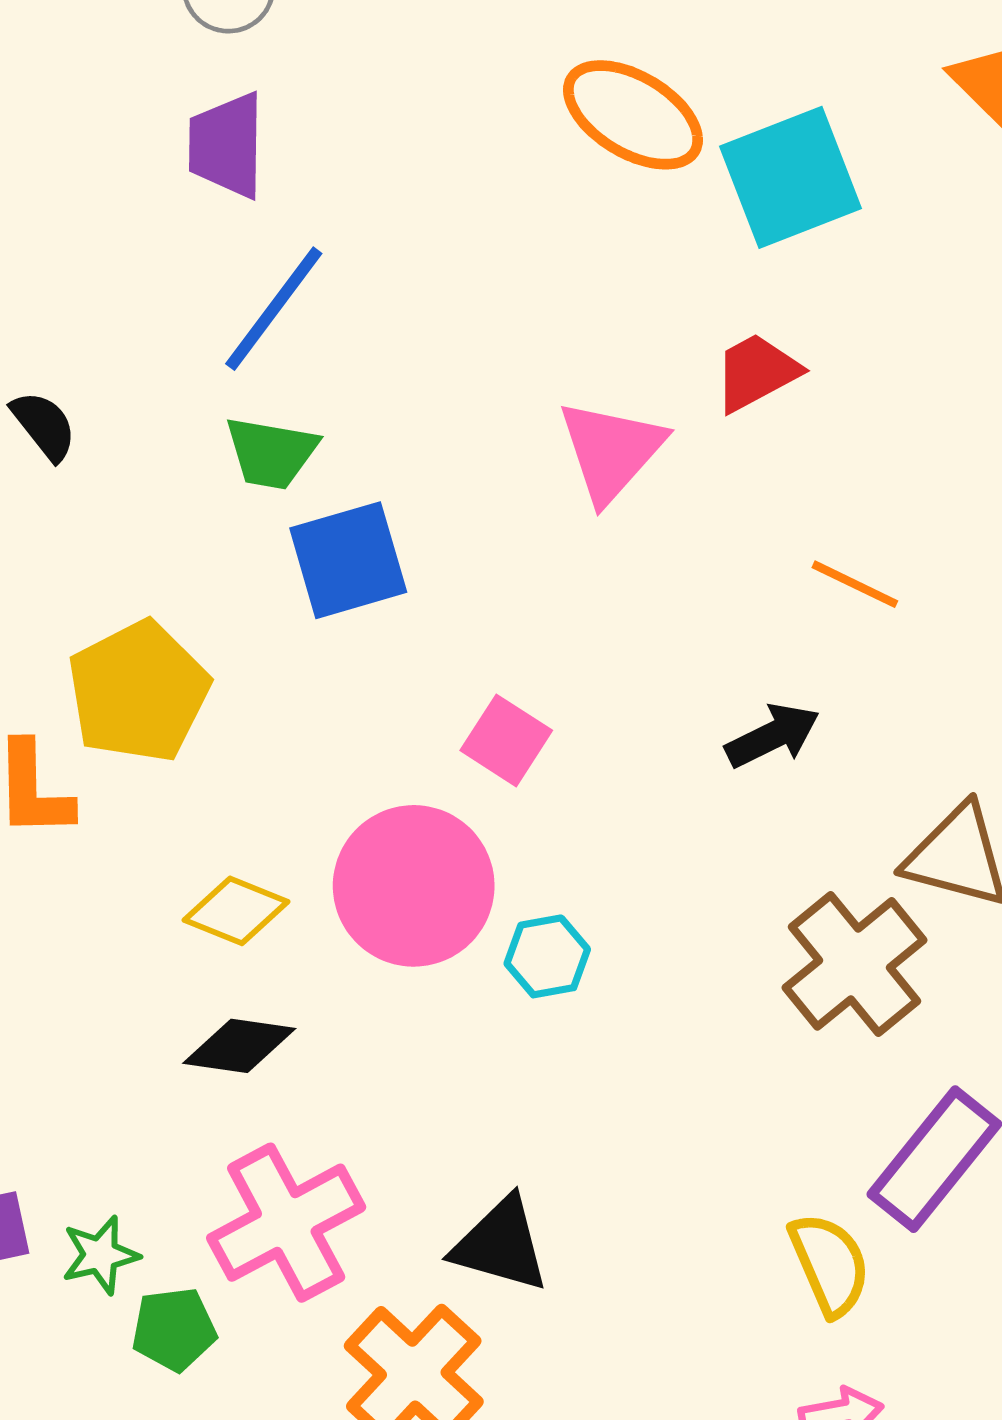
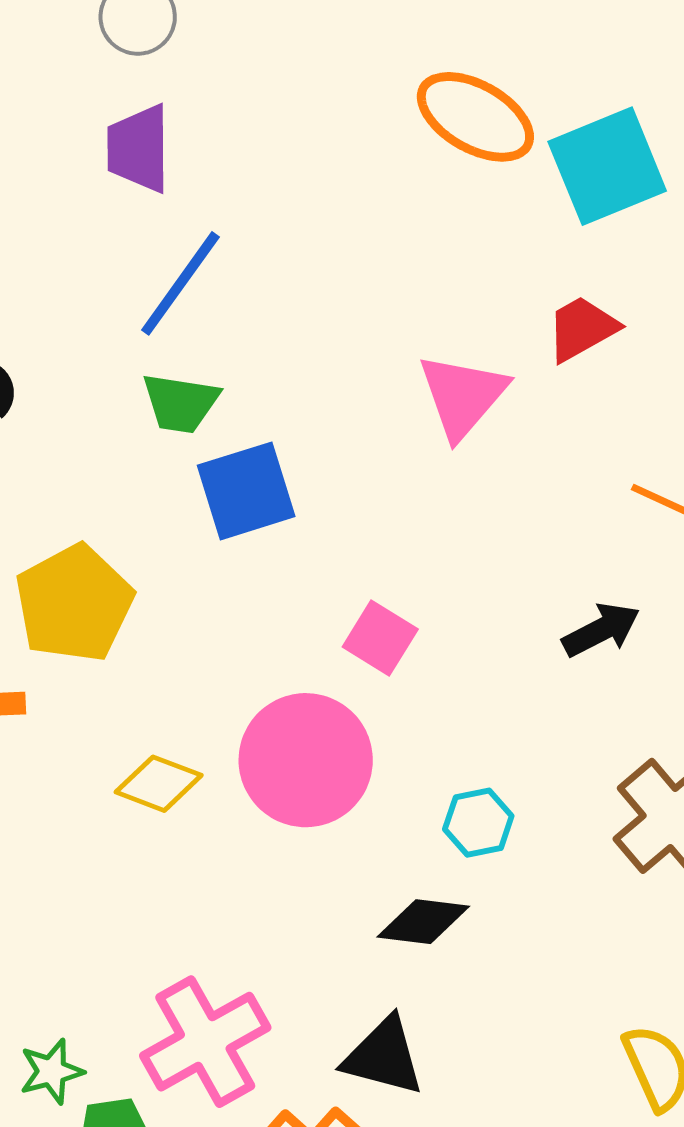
cyan hexagon: (547, 956) -> (478, 823), moved
black diamond: (239, 1046) -> (423, 922), moved

